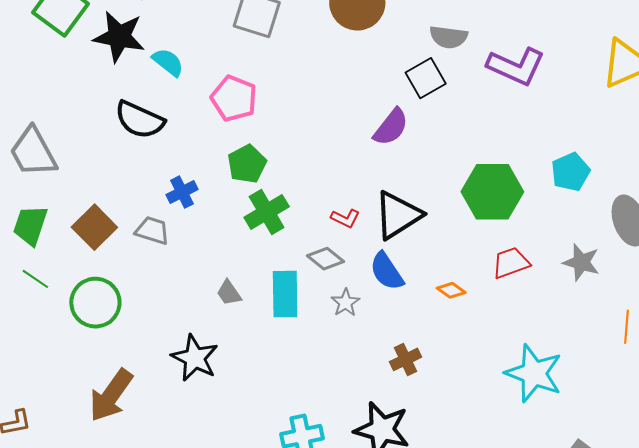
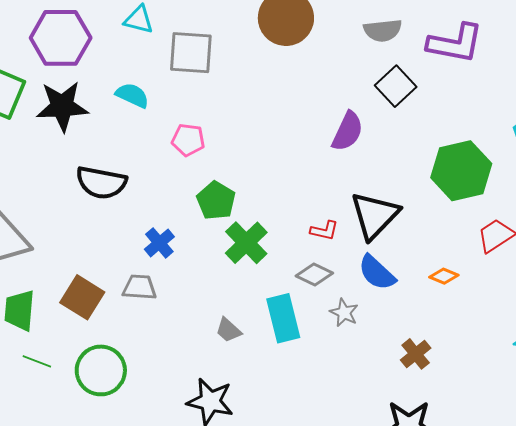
cyan semicircle: (168, 62) -> (132, 95), moved
black square: (426, 78) -> (396, 86), moved
pink pentagon: (234, 98) -> (188, 140), size x0.7

